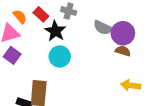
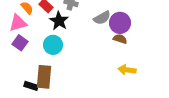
gray semicircle: (103, 28) -> (102, 18), turned -54
cyan circle: (60, 57) -> (53, 45), moved

